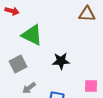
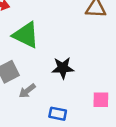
gray arrow: (29, 88) -> (27, 91), moved

